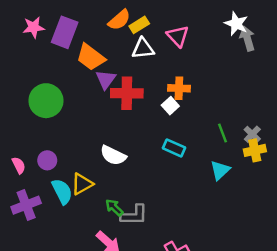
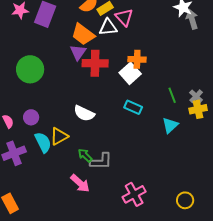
pink triangle: (178, 36) -> (124, 17), moved
orange trapezoid: (91, 57) -> (83, 34), moved
white square: (170, 106) -> (130, 73), size x1.5

